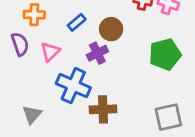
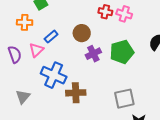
blue rectangle: (77, 22) -> (51, 37), moved
purple semicircle: (20, 44) -> (15, 54), moved
purple cross: (97, 53) -> (93, 54), moved

